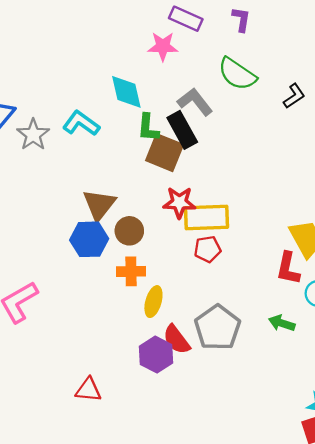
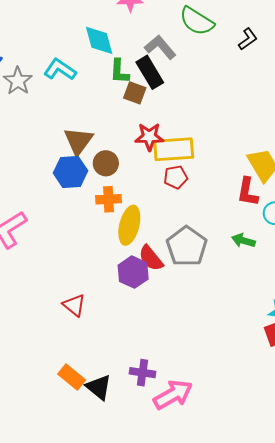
brown square: (165, 153) -> (135, 93), size x0.7
yellow ellipse: (153, 302) -> (129, 225), size x1.4
red triangle: (88, 390) -> (74, 305), turned 35

